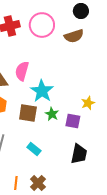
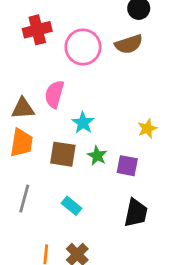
pink circle: (42, 25) -> (83, 47), moved
cyan star: (42, 91) -> (83, 123), size x0.7
yellow star: (88, 103) -> (147, 128), moved

